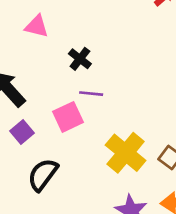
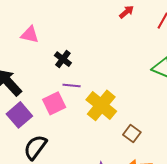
purple square: (22, 132) -> (19, 115), size x1.4
yellow cross: (126, 153) -> (101, 105), moved

